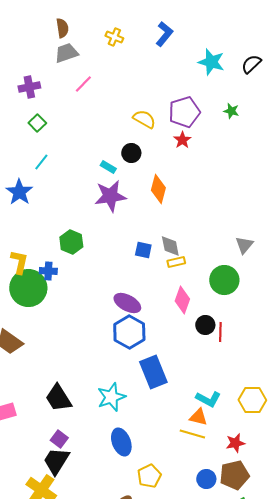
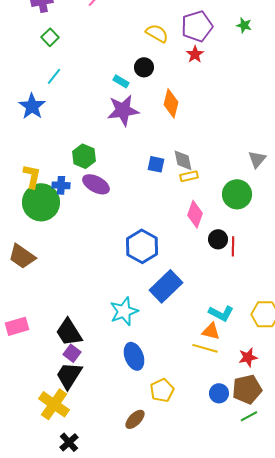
purple ellipse: (127, 303) -> (96, 184), moved
blue rectangle: (153, 372) -> (166, 286), turned 68
black trapezoid: (58, 398) -> (69, 332), moved

